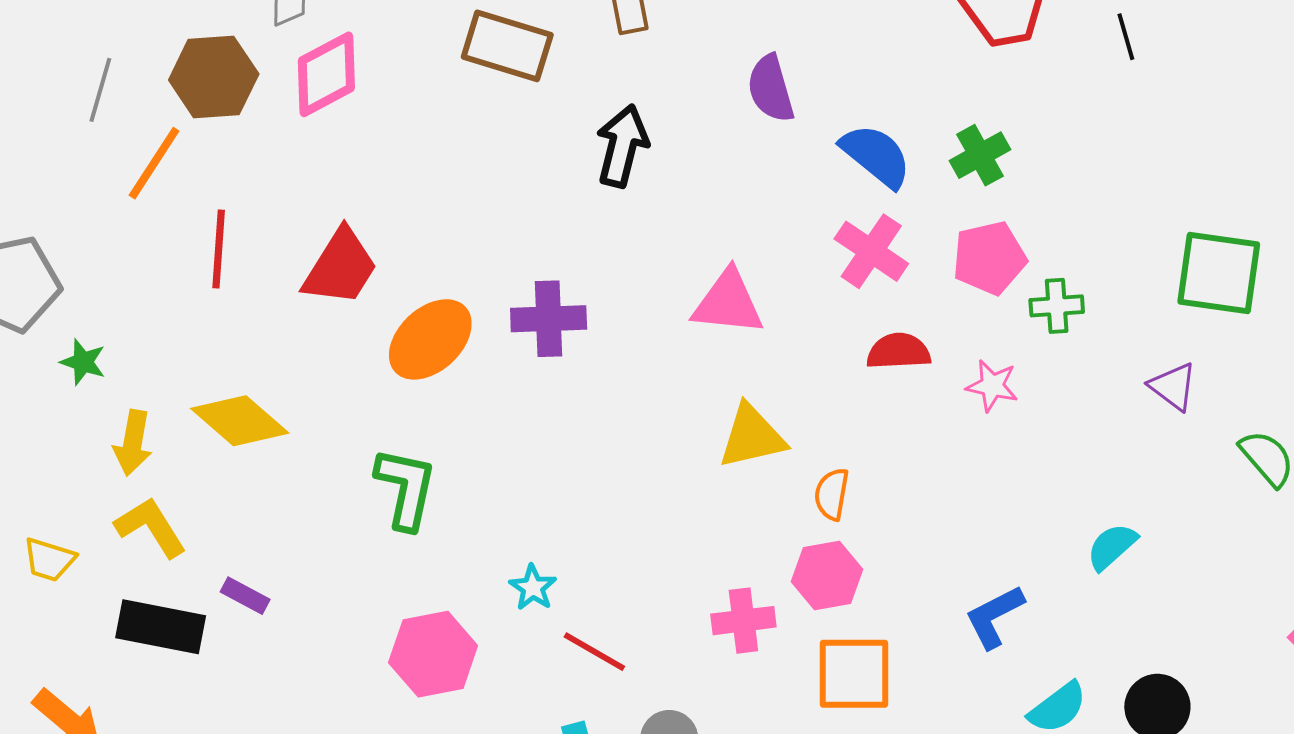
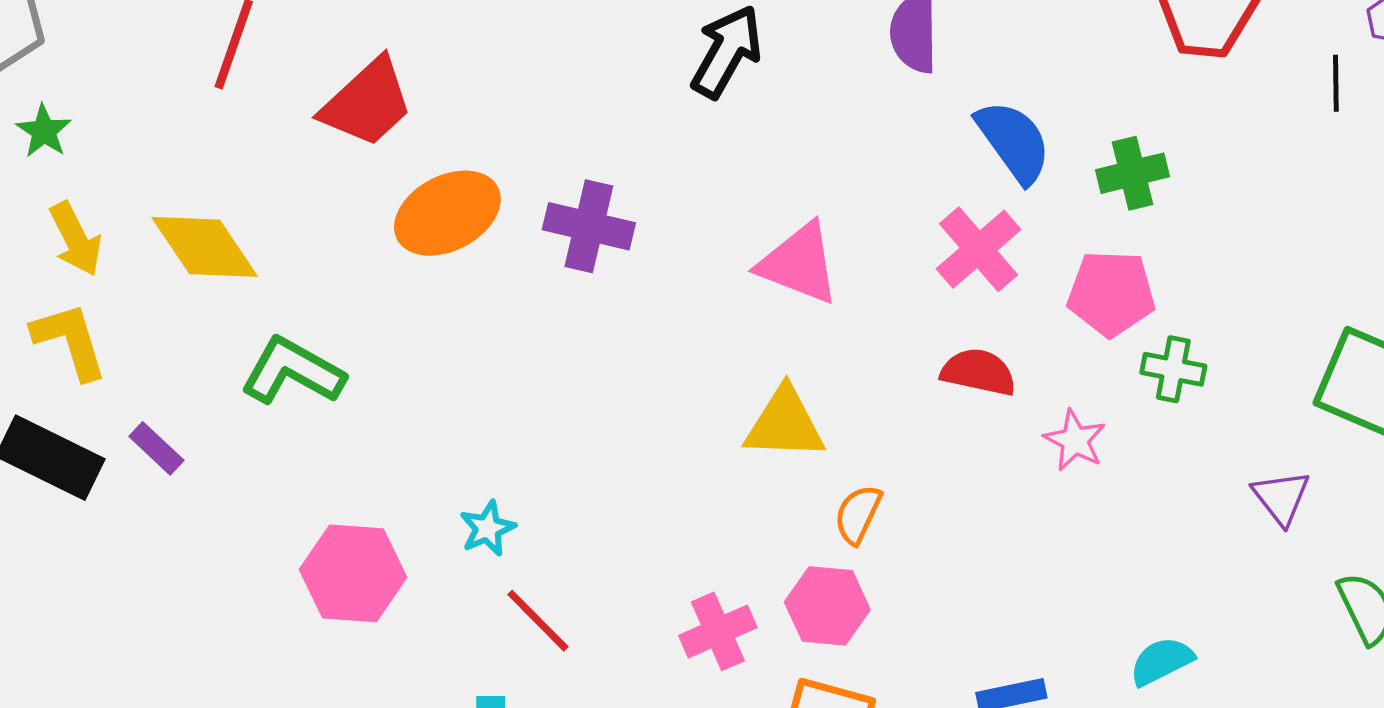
yellow arrow: (133, 443) -> (75, 239), turned -52
green L-shape: (406, 488) -> (293, 371), moved, turned -88
pink cross: (743, 621) -> (718, 631), turned -32

